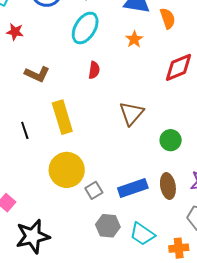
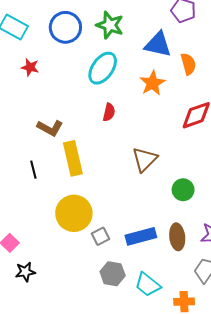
orange star: (134, 39) -> (152, 83), size x1.4
brown L-shape: (37, 74) -> (50, 128), moved
black star: (33, 236) -> (25, 272), moved, size x0.6

